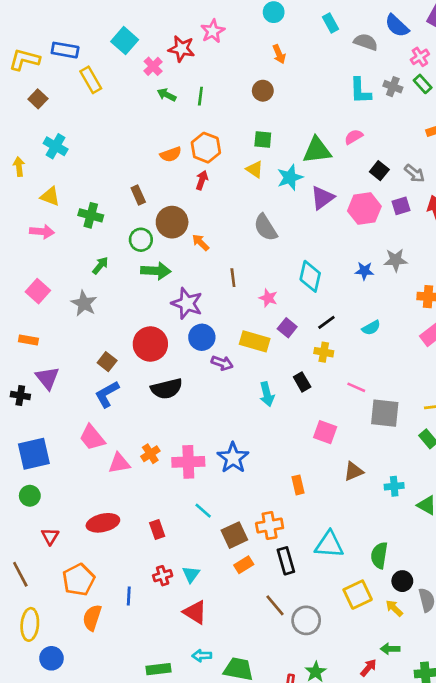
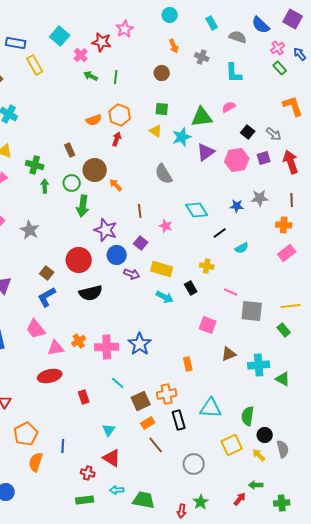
gray cross: (393, 87) -> (202, 57), moved
green arrow: (100, 265) -> (45, 186), moved, turned -40
green arrow: (156, 271) -> (83, 206), turned 95
cyan diamond: (310, 276) -> (197, 210), turned -45
black line: (326, 322) -> (220, 233), moved
purple square: (287, 328) -> (141, 243), moved
yellow rectangle: (255, 341) -> (162, 269), moved
cyan arrow: (267, 394) -> (165, 297), turned -48
cyan cross: (394, 486) -> (259, 365), size x1.5
red ellipse: (103, 523) -> (50, 376), moved
red cross: (163, 576) -> (88, 473), moved, turned 32
brown line: (275, 605) -> (156, 445), moved

